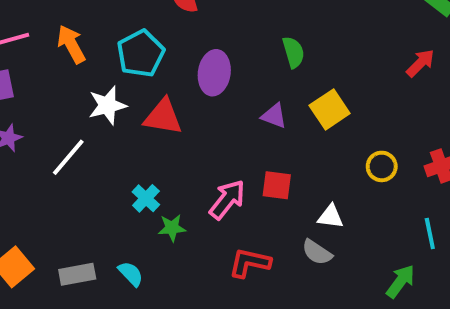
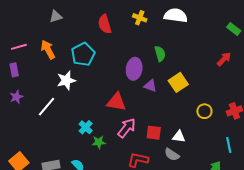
purple ellipse: (214, 73) -> (134, 69), moved
red triangle: (163, 117) -> (116, 102), moved
red square: (277, 185) -> (154, 133), moved

